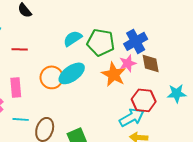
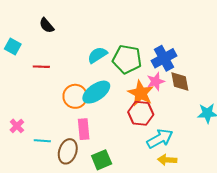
pink rectangle: (16, 87) -> (84, 129), moved
red hexagon: (144, 100) -> (141, 113), moved

